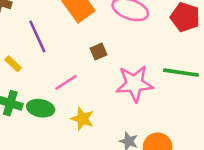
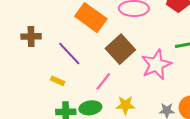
brown square: (98, 52) -> (120, 49), size x2.0

